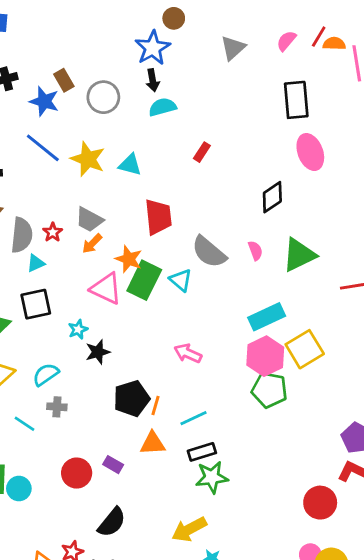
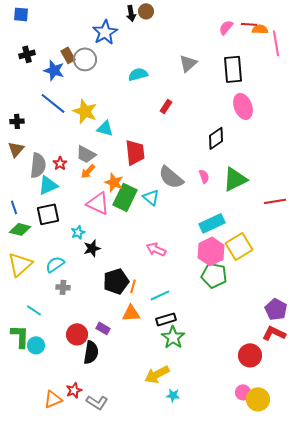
red line: (319, 37) -> (249, 24), turned 63
blue star: (153, 48) -> (105, 32), moved
gray triangle: (233, 48) -> (188, 63), moved
black arrow: (153, 80) -> (131, 13), moved
gray circle: (103, 97) -> (85, 59), moved
cyan triangle: (130, 165) -> (105, 128), moved
cyan triangle: (36, 263) -> (48, 185), size x1.5
cyan line: (25, 424) -> (34, 310), moved
green star: (212, 477) -> (173, 337), turned -30
black semicircle: (112, 522) -> (91, 352), moved, turned -30

